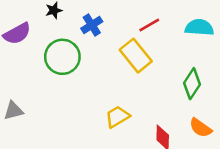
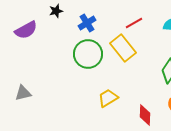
green circle: (62, 57) -> (88, 54), moved

